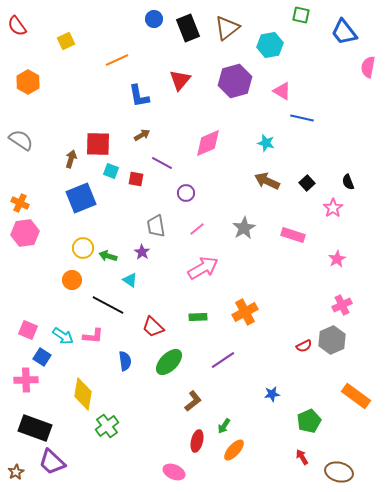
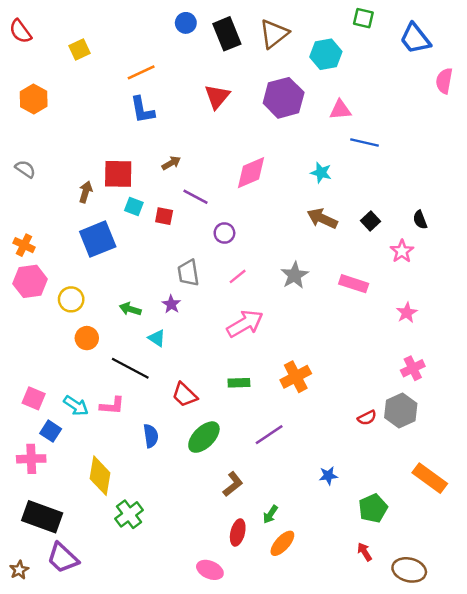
pink triangle: (282, 91) -> (340, 110), turned -36
blue L-shape: (139, 96) -> (142, 110), moved
gray semicircle: (21, 140) -> (25, 169), size x0.7
yellow circle: (83, 248) -> (71, 299), moved

